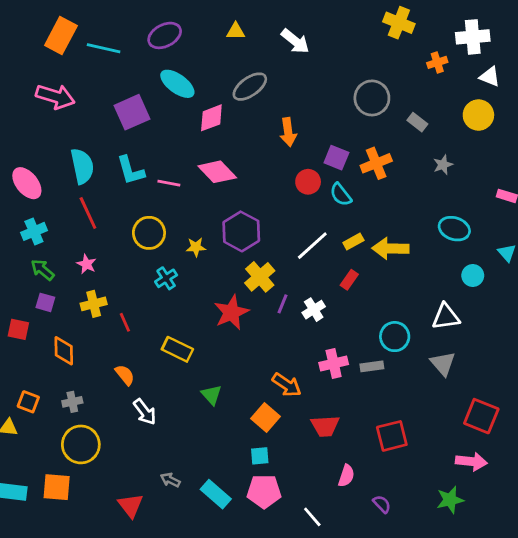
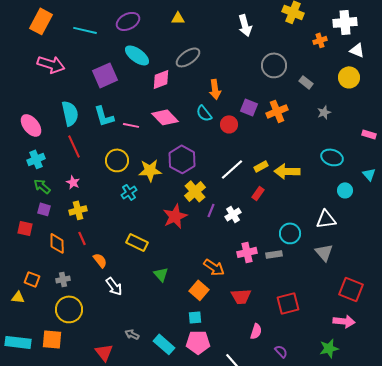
orange rectangle: (61, 35) -> (41, 21), moved
white arrow: (295, 41) -> (245, 25), moved, turned 35
cyan semicircle: (341, 195) -> (204, 113), moved
yellow star: (196, 247) -> (150, 170), size x1.6
red line: (125, 322) -> (82, 238), moved

